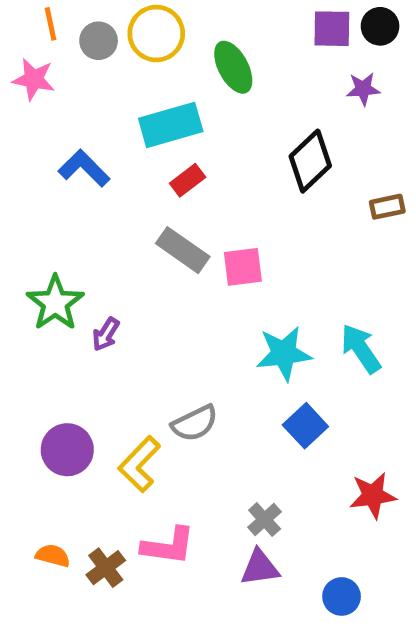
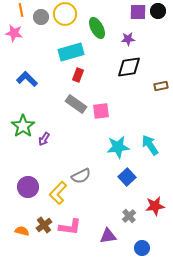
purple star: (363, 89) -> (128, 39), moved
black diamond: (310, 161) -> (129, 67), turned 35
blue L-shape: (84, 168) -> (27, 79), moved
red rectangle: (188, 180) -> (78, 75), turned -32
gray cross: (265, 519) -> (129, 216), moved
brown cross: (106, 568) -> (44, 225), moved

